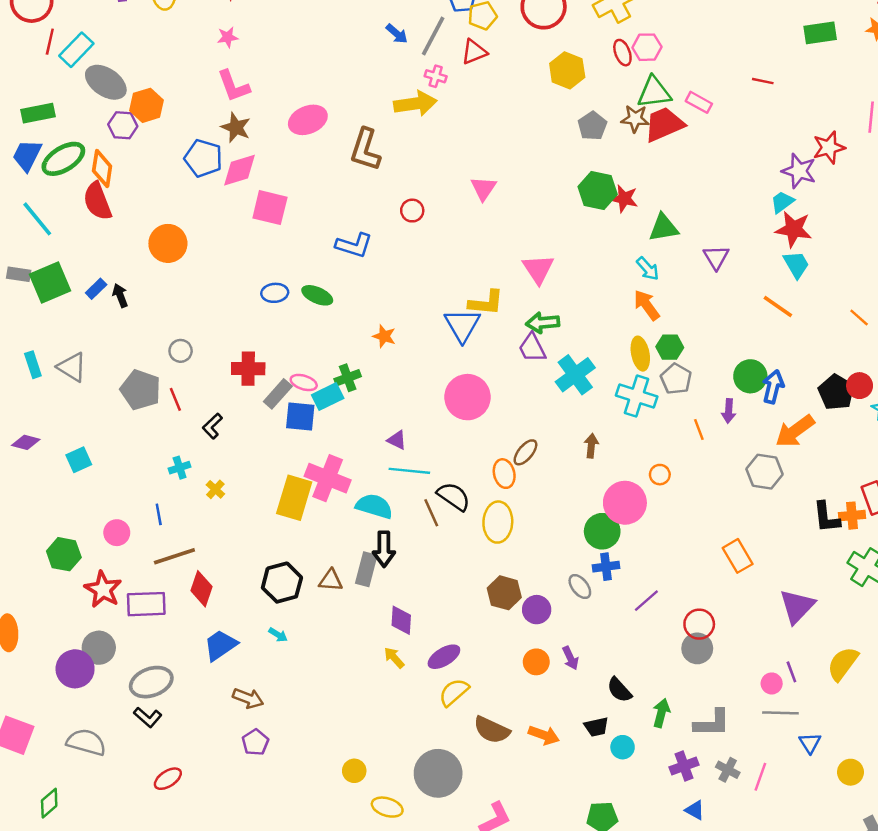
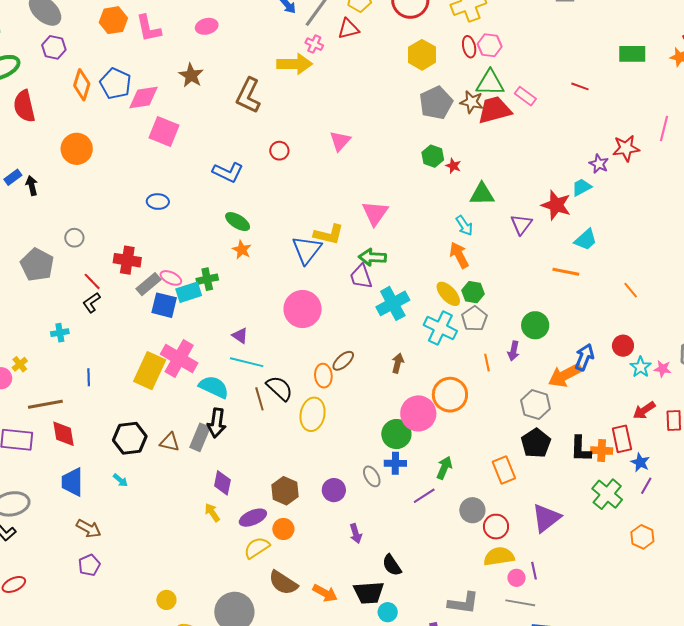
orange hexagon: (146, 105) -> (113, 20), moved
pink ellipse: (308, 120) -> (207, 26), moved, size x0.7
gray pentagon: (592, 126) -> (436, 103), size x1.4
brown star: (236, 127) -> (191, 75), moved
orange diamond: (102, 169) -> (82, 85), moved
purple star: (799, 171) -> (599, 164), size x0.7
green hexagon: (598, 191) -> (433, 156), size x0.7
red star: (624, 199) -> (453, 166), size x0.7
red star: (794, 229) -> (556, 205), moved
cyan trapezoid: (796, 265) -> (586, 240), turned 70
green ellipse: (317, 295) -> (238, 222), moved
orange line: (778, 307) -> (566, 272), turned -32
yellow ellipse: (640, 354) -> (448, 294), turned -40
blue arrow: (773, 387) -> (584, 357), moved
black pentagon: (836, 392) -> (536, 443), moved
red line: (175, 399) -> (92, 281), moved, turned -30
orange circle: (660, 475) -> (450, 395), size x2.0
yellow cross: (215, 489) -> (20, 364), moved
blue line: (159, 514) -> (89, 377), moved
red diamond: (201, 589) -> (63, 434), turned -36
brown hexagon: (504, 593) -> (285, 491), moved
red circle: (699, 624) -> (496, 527), moved
blue trapezoid: (220, 645) -> (72, 482), turned -64
gray circle: (697, 648) -> (472, 510), moved
orange circle: (536, 662) -> (283, 529), moved
yellow semicircle: (843, 664) -> (499, 556), moved, turned 36
green arrow: (661, 713) -> (444, 468), moved
black trapezoid: (596, 727) -> (369, 593), size x1.5

